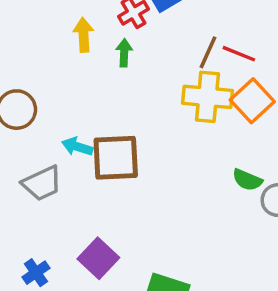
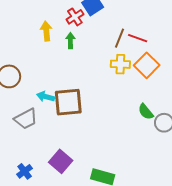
yellow cross: (207, 97) -> (120, 64), size x0.7
green semicircle: (247, 180) -> (146, 112), turned 30

